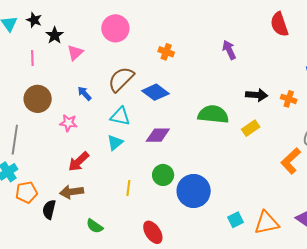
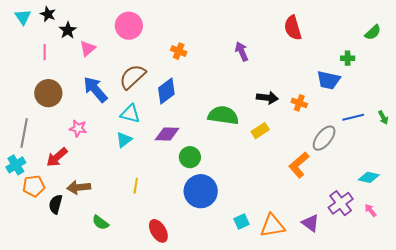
blue diamond: (155, 92) -> (166, 91), turned -76
blue arrow: (84, 93) -> (95, 89), size x1.8
pink star: (68, 123) -> (78, 128), moved
red arrow: (79, 162) -> (57, 157), moved
green circle: (163, 175) -> (190, 157), moved

